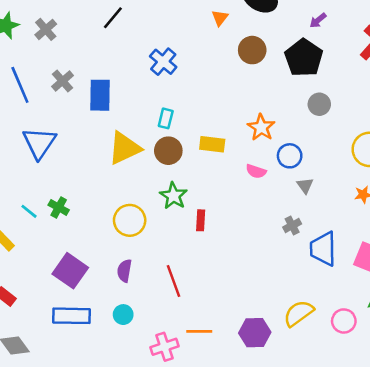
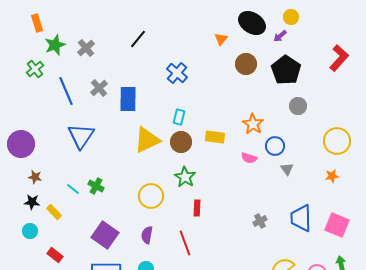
purple arrow: (318, 20) -> (280, 36), moved
red rectangle: (201, 220) -> (197, 208), moved
gray cross: (292, 226) -> (260, 221), moved

